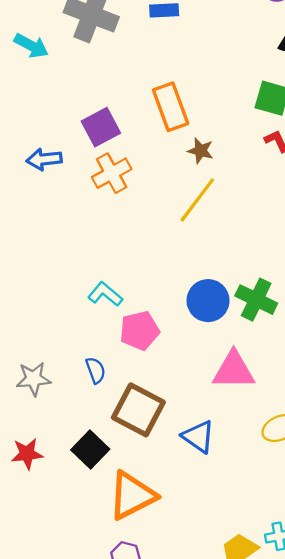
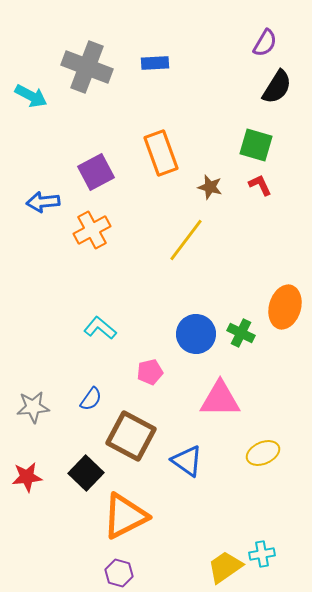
brown star: (201, 151) -> (210, 187), moved
orange cross: (112, 173) -> (92, 230), moved
green cross: (256, 300) -> (241, 333), size x0.7
pink pentagon: (139, 331) -> (150, 372), moved, size x0.7
blue semicircle: (96, 370) -> (91, 399), turned 55

